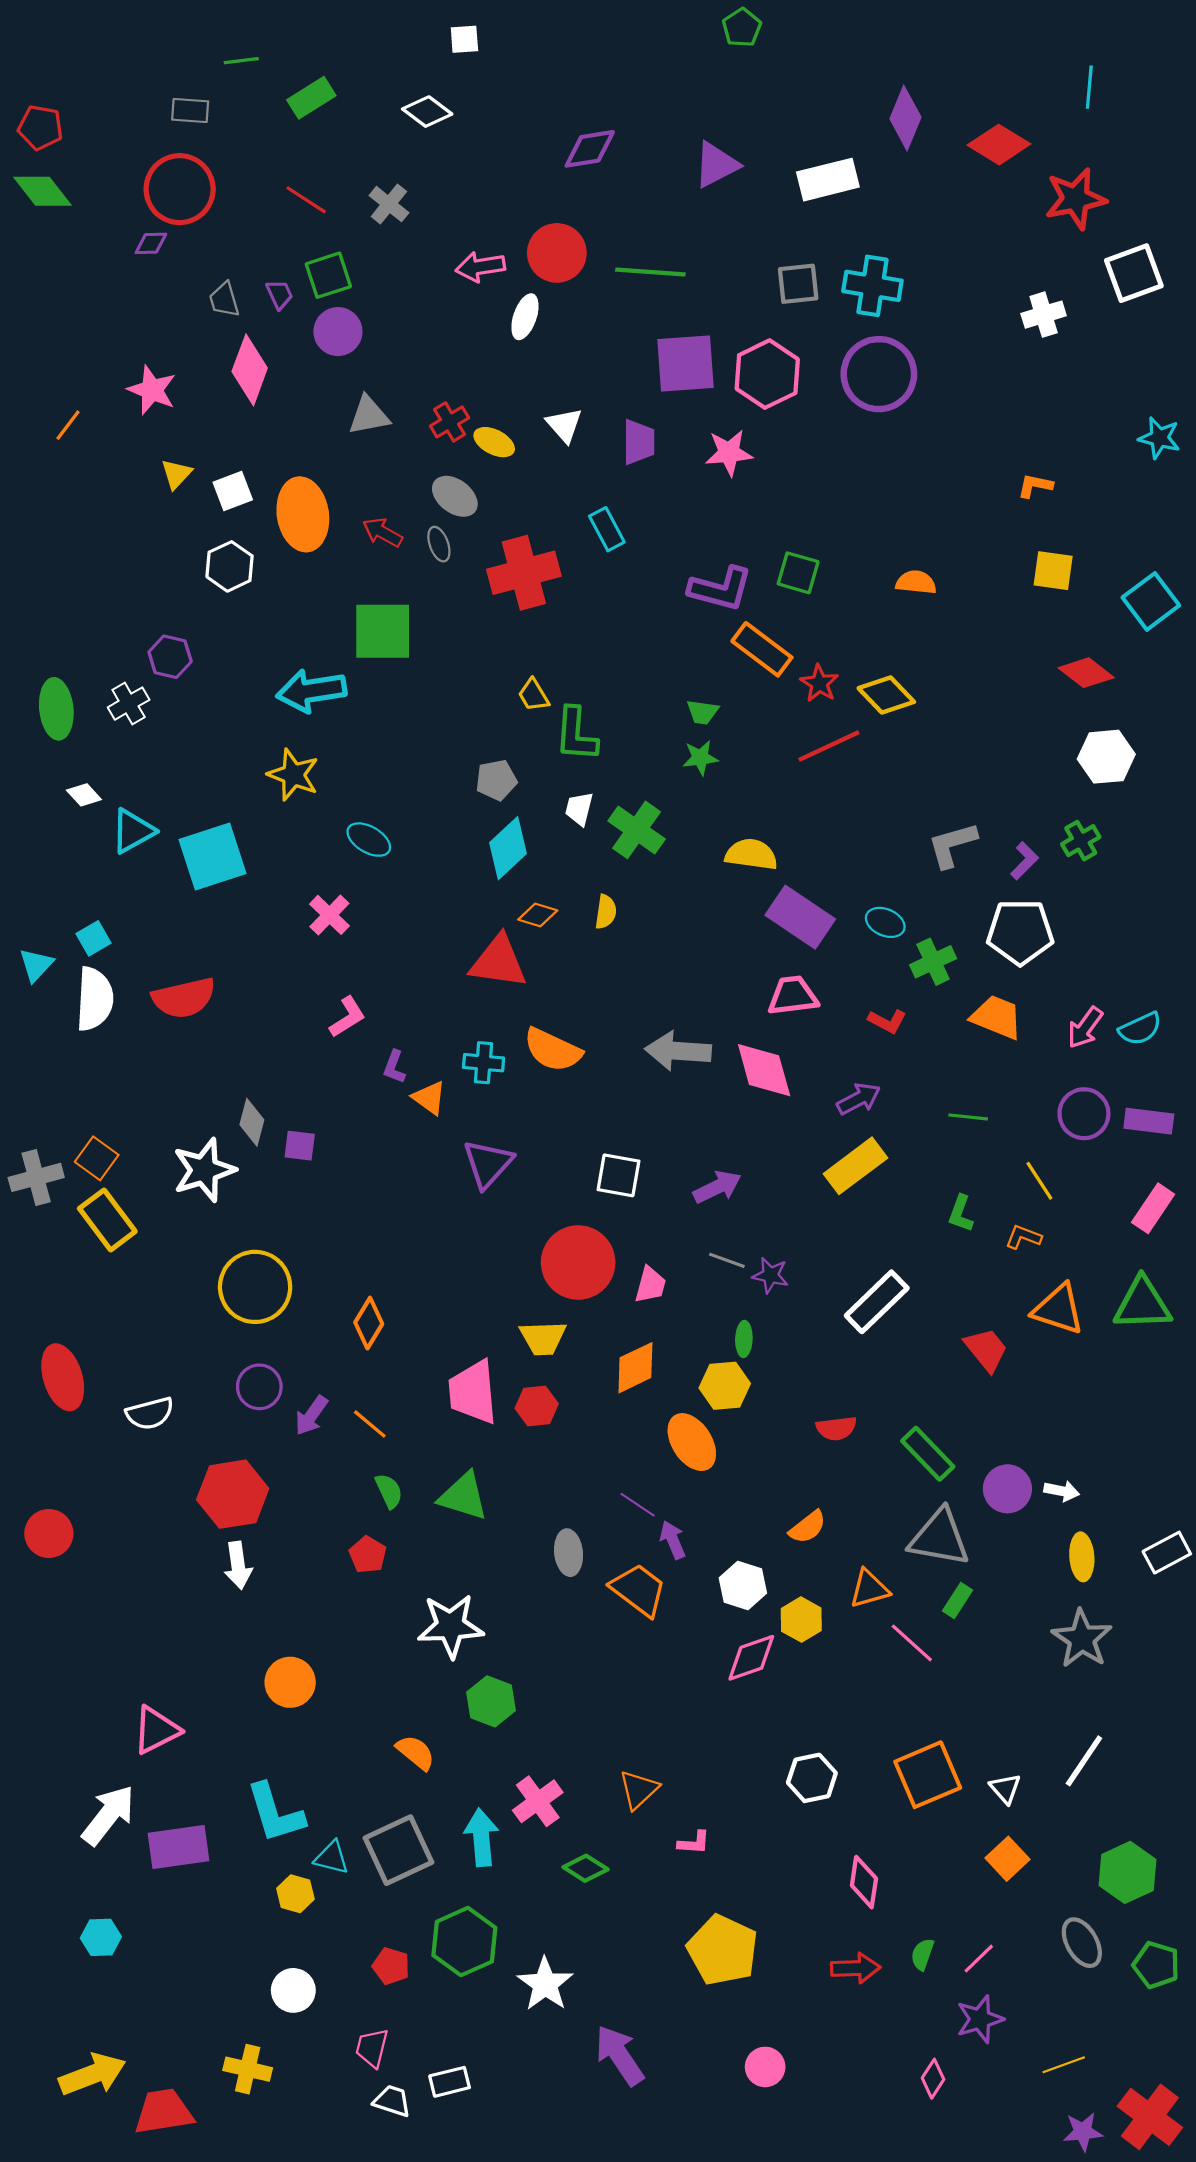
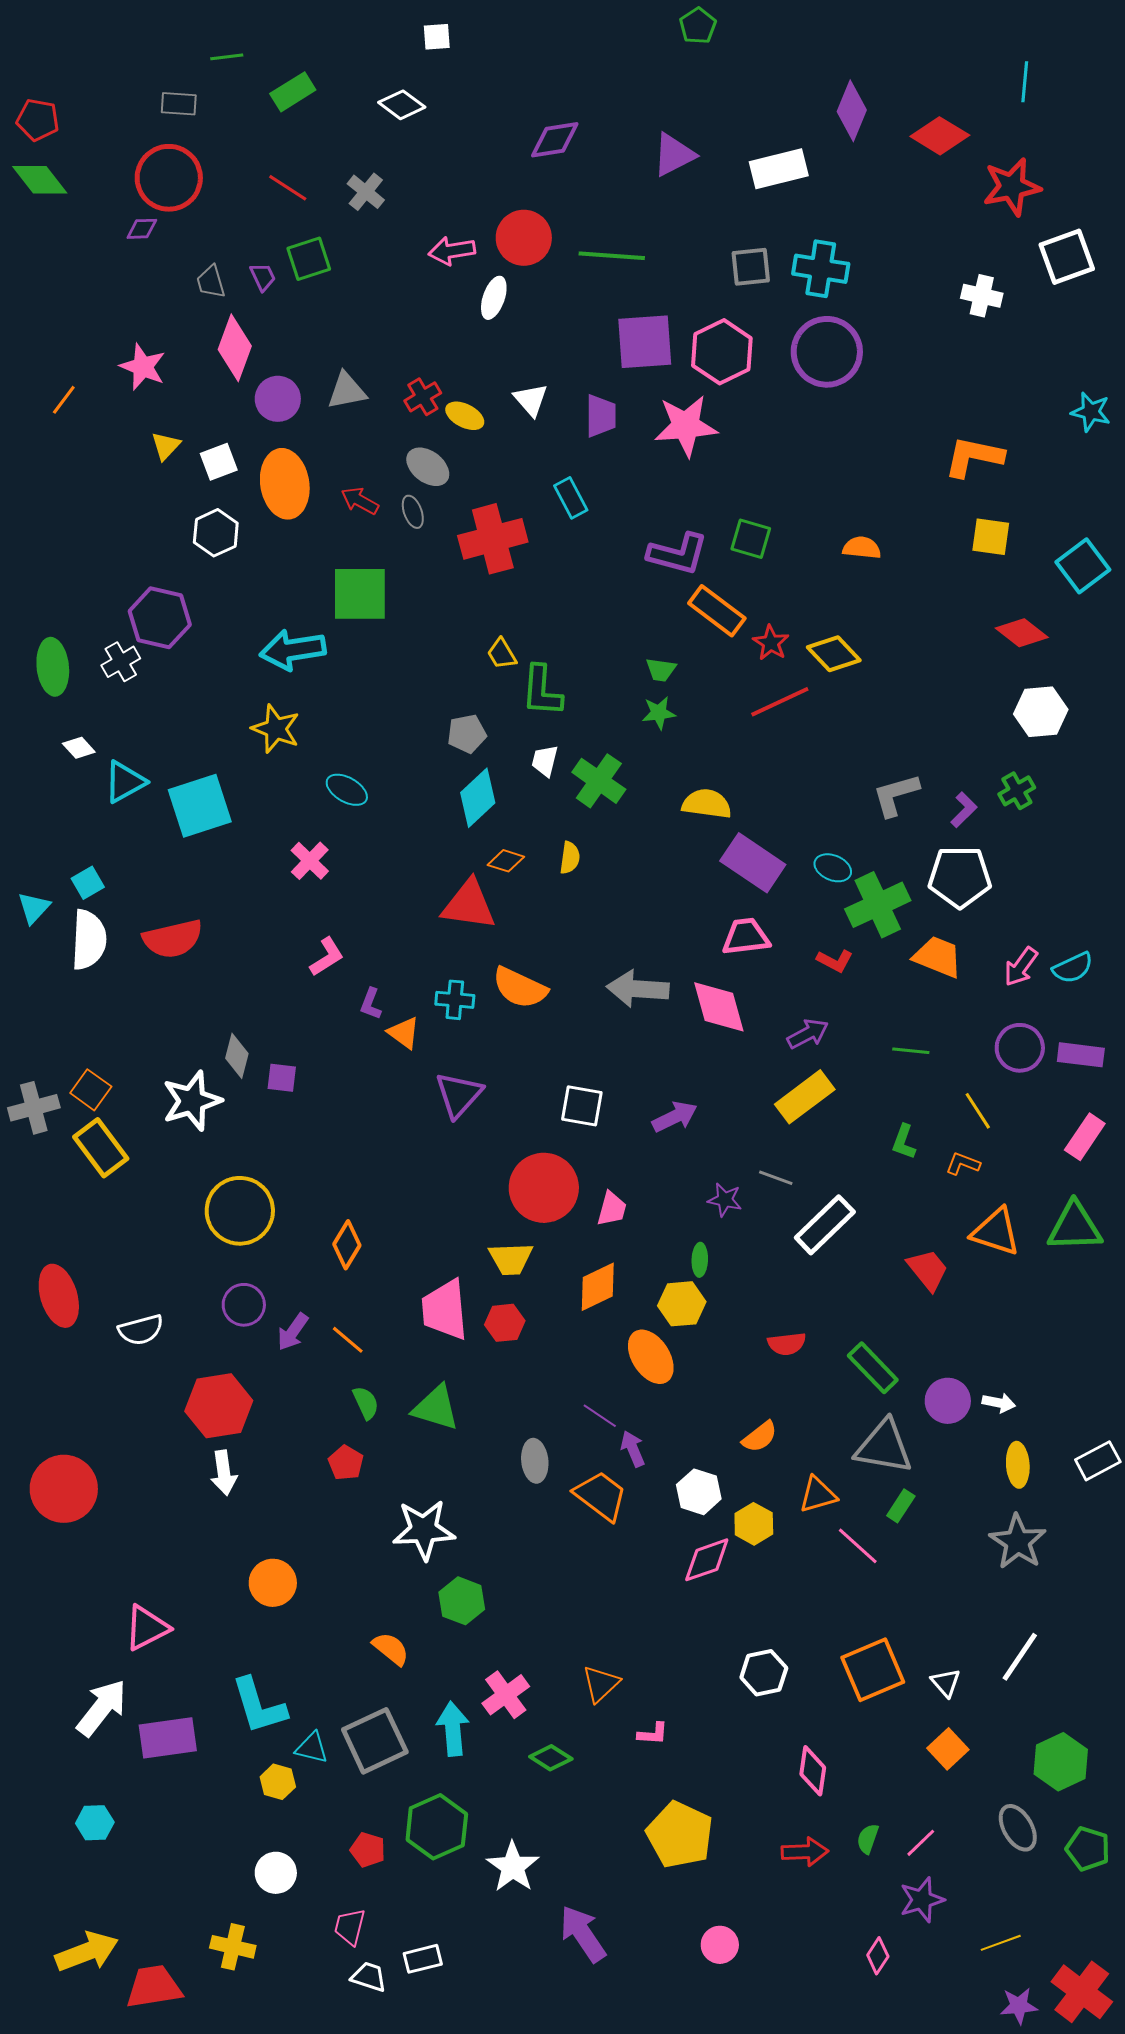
white cross: (1044, 315) -> (982, 296), turned 30
purple circle: (338, 332) -> (278, 399), moved
pink star: (729, 453) -> (686, 426), size x1.4
orange L-shape: (1035, 486) -> (974, 457), size x1.8
purple hexagon: (170, 657) -> (160, 618), size x1.5
green cross: (933, 962) -> (878, 905), size x1.5
gray line: (727, 1260) -> (776, 1178), moved
red circle: (49, 1533) -> (64, 1489), moved, size x1.5

